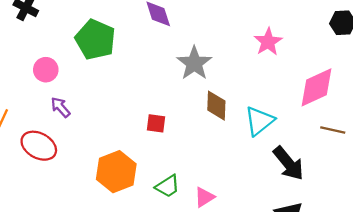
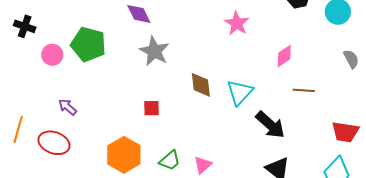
gray star: (194, 63) -> (154, 51), moved
pink circle: (46, 70) -> (52, 55), moved
pink diamond: (316, 87) -> (284, 56), size x0.6

